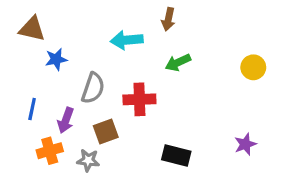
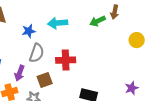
brown arrow: (168, 19) -> (115, 12), moved
blue star: (56, 59) -> (29, 31), moved
green arrow: (178, 63) -> (98, 21), moved

